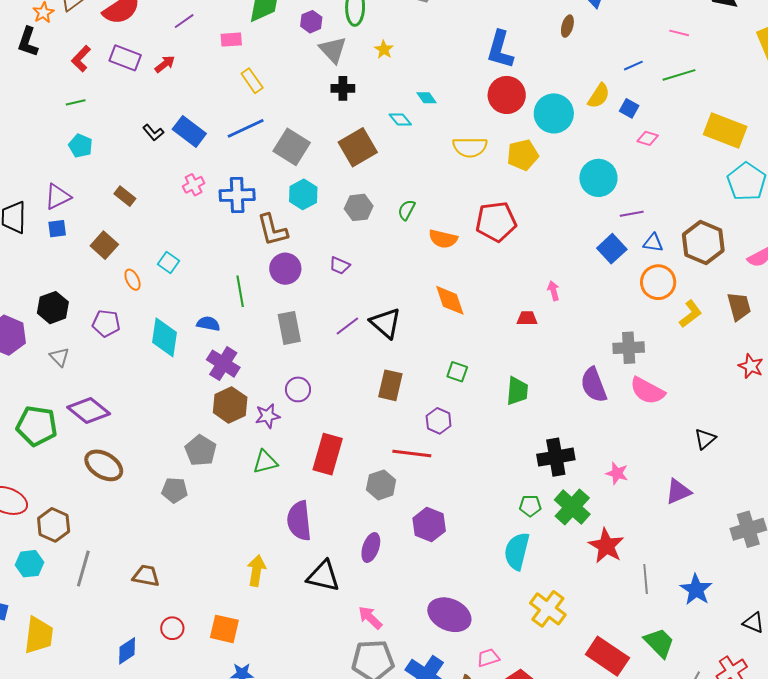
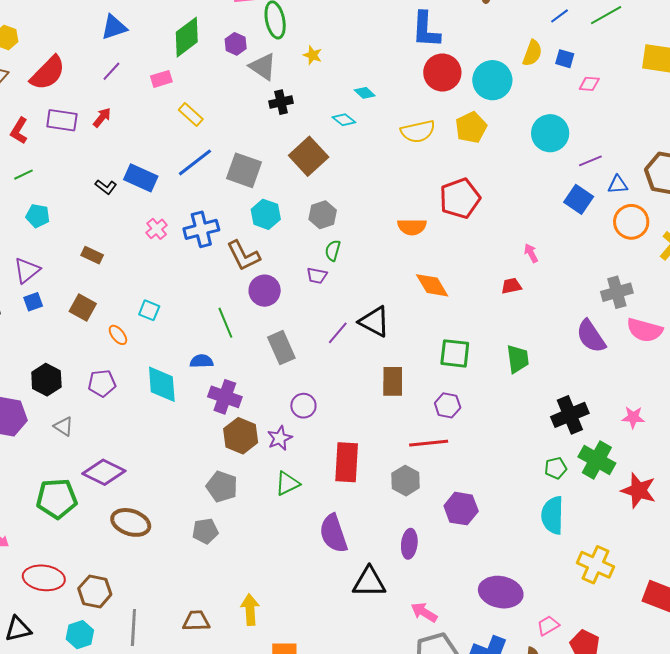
green semicircle: (407, 210) -> (333, 251), moved
green square: (457, 372) -> (455, 353), size x1.5
yellow arrow: (256, 571) -> (250, 610), moved

